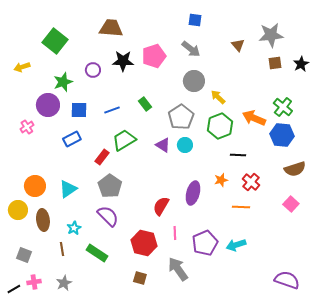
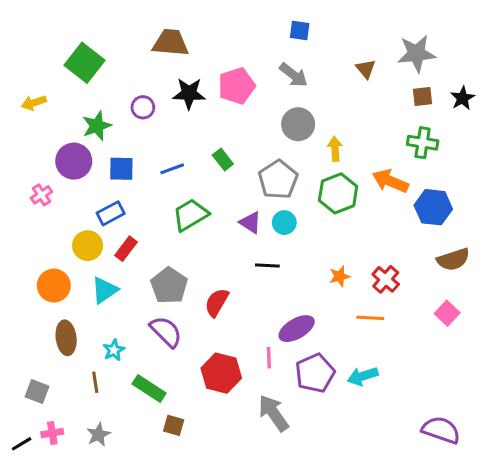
yellow arrow: (218, 97) -> (335, 149), turned 42
green cross: (283, 107) -> (423, 143), moved, turned -30
black line: (238, 155) -> (267, 266), moved
red rectangle: (102, 157) -> (126, 249), moved
purple ellipse: (193, 193) -> (297, 329), moved, turned 45
red semicircle: (161, 206) -> (217, 302), moved
yellow circle: (18, 210) -> (88, 246), moved
brown square: (140, 278) -> (174, 425), moved

